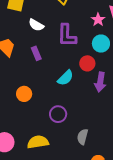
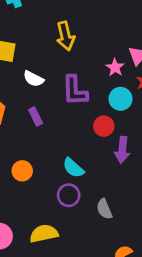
cyan semicircle: (65, 78) -> (73, 168), moved, turned 90
gray semicircle: (83, 137) -> (104, 209), moved, turned -35

